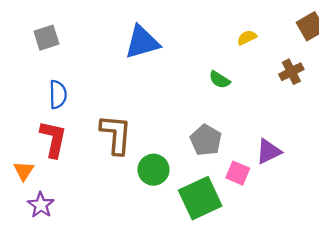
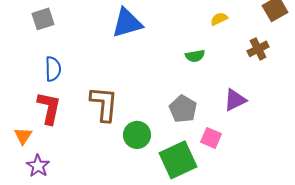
green semicircle: (220, 80) -> (195, 56), turned -42
purple triangle: (269, 151) -> (235, 100), moved

